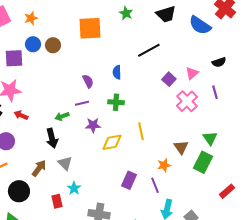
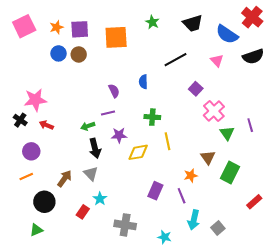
purple square: (14, 58) -> (80, 29), moved
black semicircle: (219, 62) -> (253, 56), moved, size x1.5
pink triangle: (192, 73) -> (217, 61), moved, turned -32
purple line: (215, 92) -> (250, 125), moved
green cross: (116, 102) -> (152, 117), moved
black arrow: (52, 138) -> (95, 148), moved
green triangle: (210, 138) -> (227, 133), moved
red rectangle: (57, 201) -> (83, 212), turned 48

